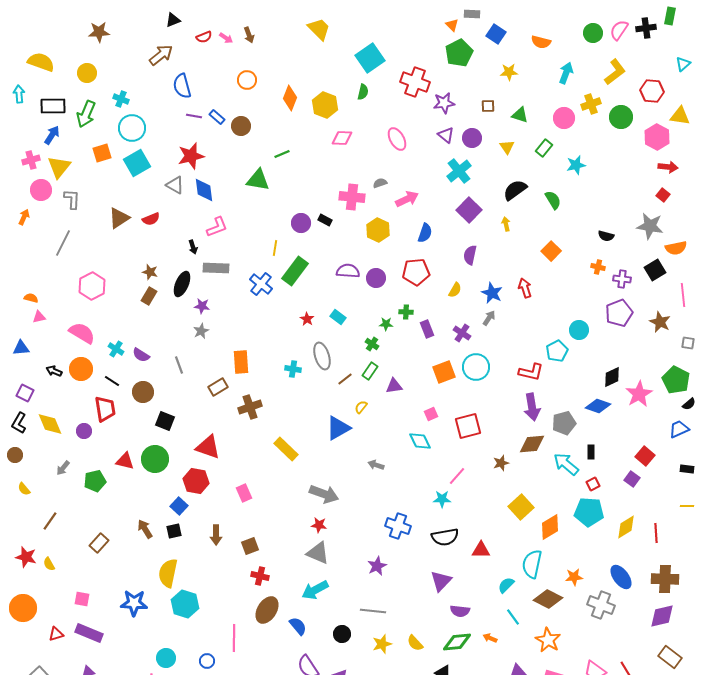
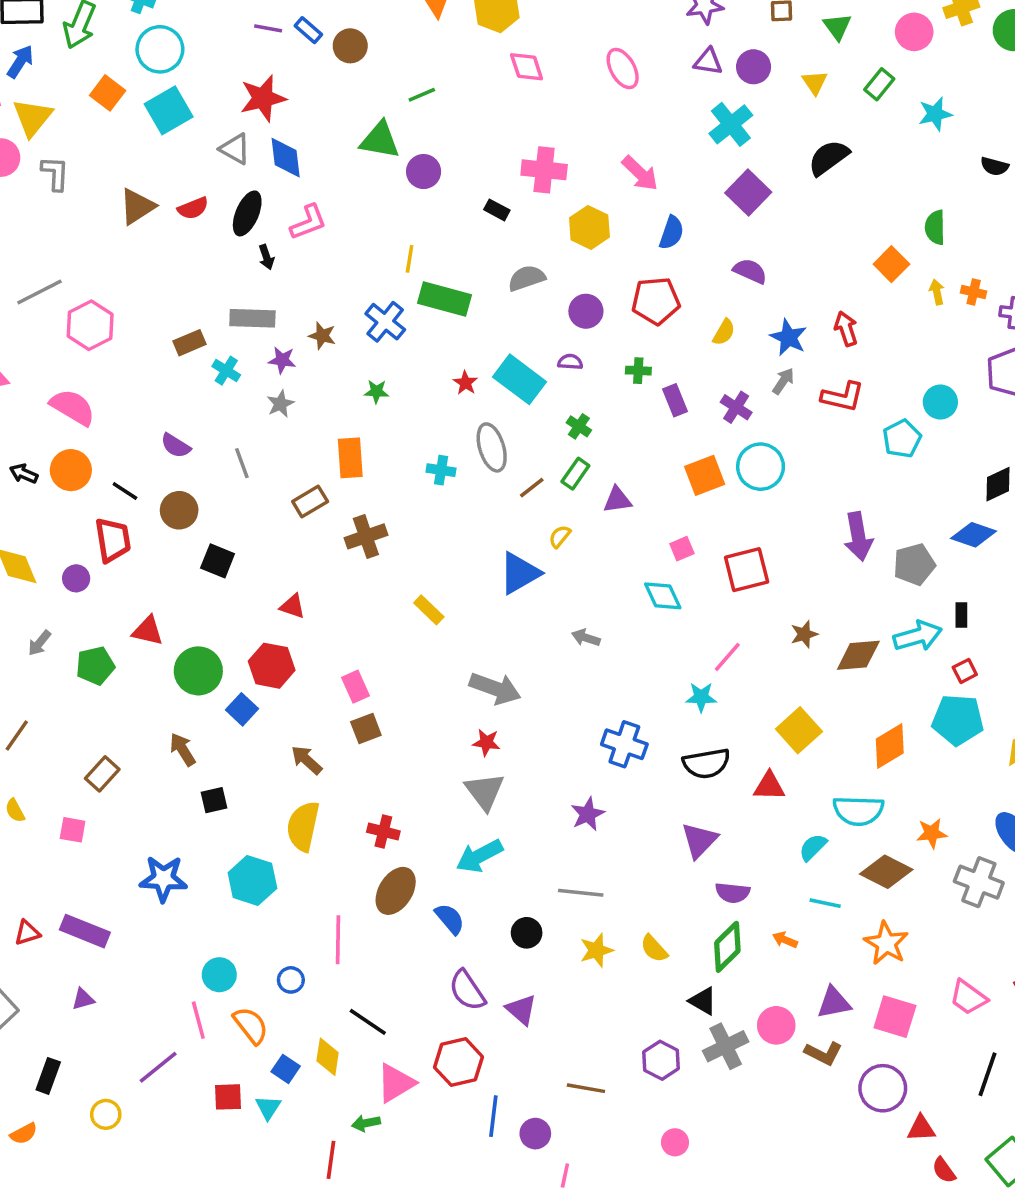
green triangle: (520, 115) -> (837, 27), turned 36
purple triangle: (446, 135) -> (708, 62), turned -30
pink diamond: (342, 138) -> (527, 67), turned 70
orange square: (102, 153) -> (108, 93), turned -36
gray semicircle: (380, 183) -> (527, 278), moved, size x1.5
pink arrow: (407, 199) -> (640, 173), turned 70
green semicircle: (553, 200) -> (935, 227), moved, turned -150
purple circle: (301, 223) -> (424, 172), moved
yellow arrow: (506, 224) -> (937, 292), moved
black semicircle: (606, 236) -> (994, 166), moved
gray line: (63, 243) -> (39, 292), moved, turned 36
purple semicircle: (470, 255) -> (750, 271), turned 102
gray rectangle: (216, 268) -> (252, 318), moved
green rectangle: (295, 271) -> (445, 299), turned 68
purple semicircle: (348, 271) -> (570, 362), moved, size x0.6
brown star: (150, 272) -> (322, 336), moved
black ellipse: (182, 284) -> (247, 213), moved
brown rectangle: (149, 296) -> (190, 343), turned 36
cyan rectangle: (338, 317) -> (520, 379), size x1.8
green star: (386, 324) -> (376, 392), moved
cyan cross: (116, 349) -> (226, 371), moved
red L-shape: (531, 372) -> (843, 397), moved
brown diamond: (532, 444) -> (858, 655), moved
red triangle: (208, 447) -> (293, 606), size x0.6
yellow rectangle: (286, 449) -> (429, 610), size x0.7
green circle: (155, 459) -> (198, 671), moved
cyan arrow: (566, 464) -> (918, 636), turned 124
yellow square: (521, 507) -> (799, 730), moved
black square: (174, 531) -> (214, 800), moved
brown arrow: (216, 535) -> (307, 760), turned 132
brown square: (250, 546) -> (366, 729), moved
gray triangle: (318, 553) -> (485, 791), turned 30
cyan semicircle: (532, 564) -> (858, 811), turned -100
yellow semicircle: (168, 573) -> (303, 826), moved
pink square: (82, 599) -> (73, 830), moved
cyan line: (513, 617) -> (825, 903), turned -42
green diamond: (457, 642) -> (727, 947), turned -40

